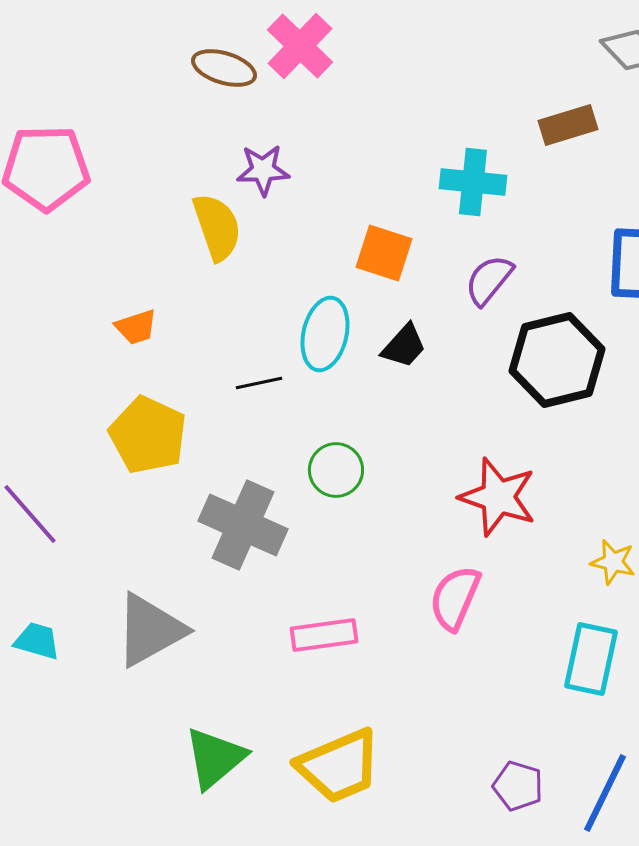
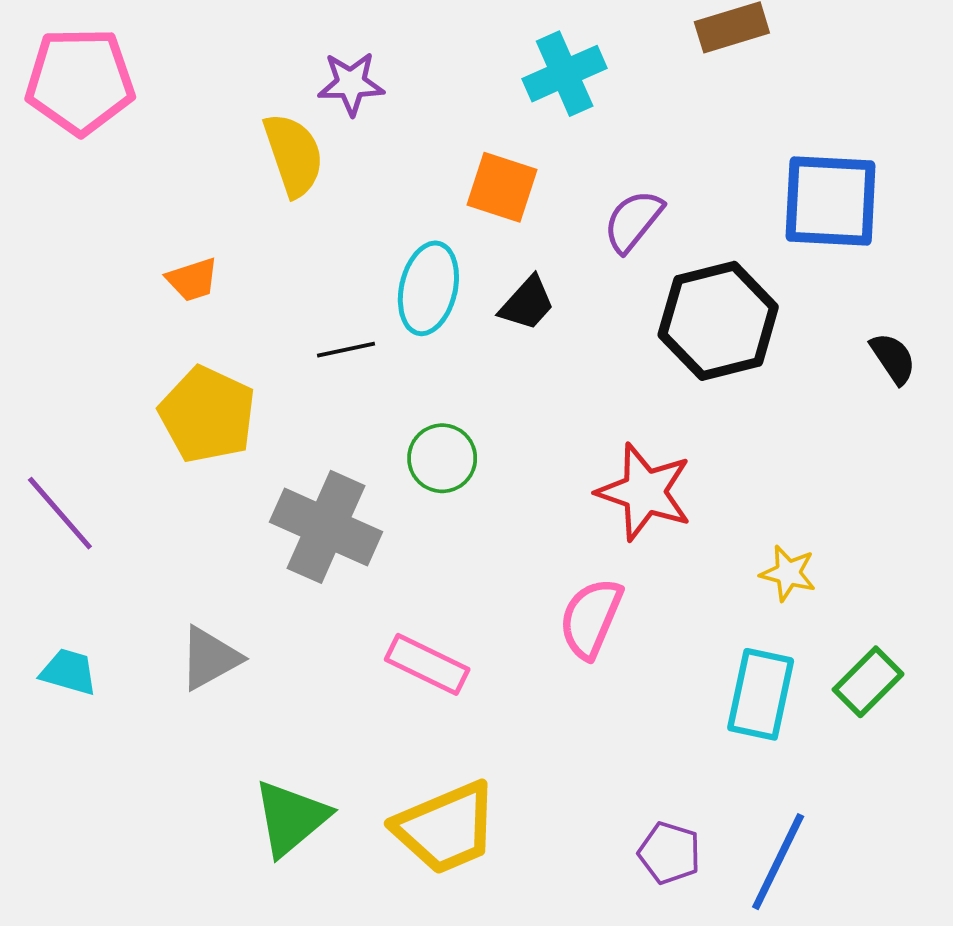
cyan cross: (473, 182) -> (565, 74), moved, turned -30
gray triangle: (150, 630) -> (210, 658), size x0.7
pink rectangle: (324, 635) -> (427, 664), turned 34

